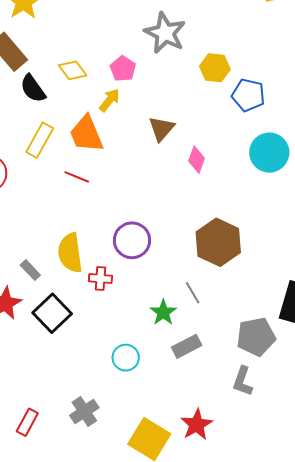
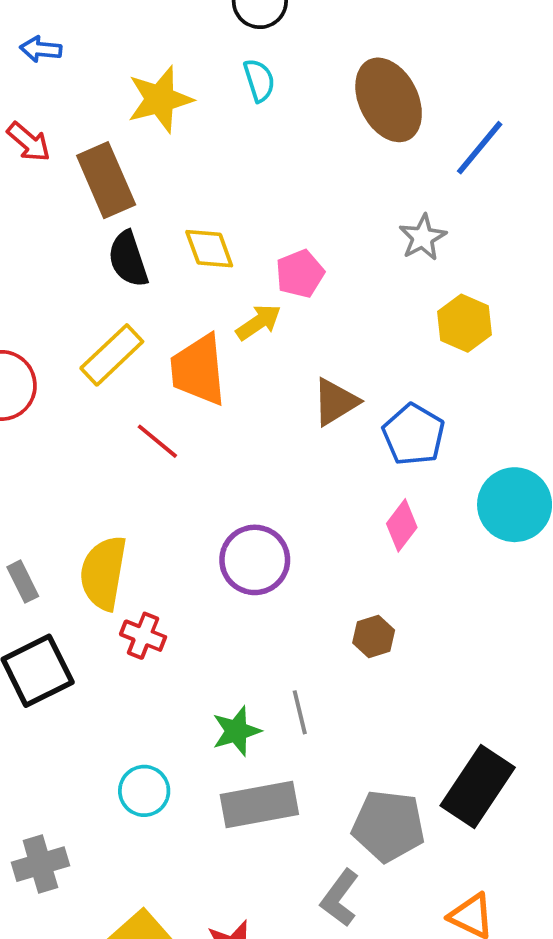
gray star: (165, 33) -> (423, 237), moved, size x0.6
blue pentagon: (248, 95) -> (414, 435), moved
pink diamond: (197, 160) -> (402, 525), moved
purple circle: (132, 240) -> (255, 560), moved
brown hexagon: (218, 242) -> (374, 636), size x0.5
gray rectangle: (187, 346) -> (259, 805), size x1.4

